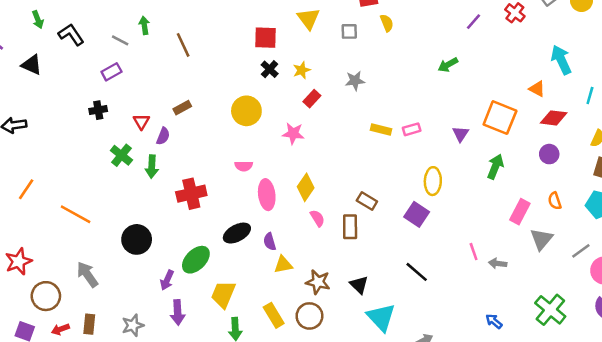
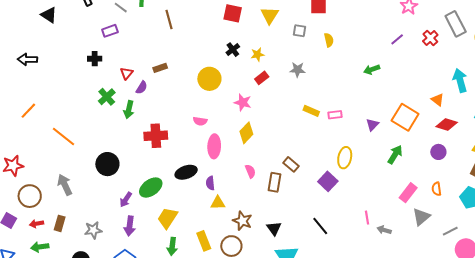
yellow semicircle: (387, 23) -> (329, 40), moved
red square: (265, 38) -> (233, 13), moved
yellow diamond: (306, 187) -> (246, 133), moved

